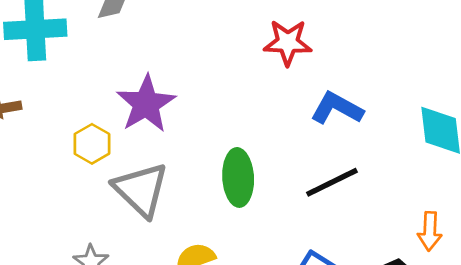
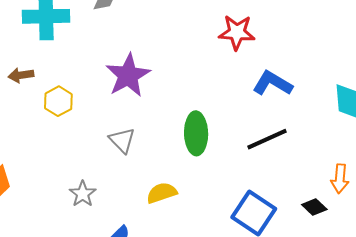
yellow hexagon: (92, 144) -> (58, 101), moved
gray triangle: (141, 190) -> (122, 140), size x0.6

